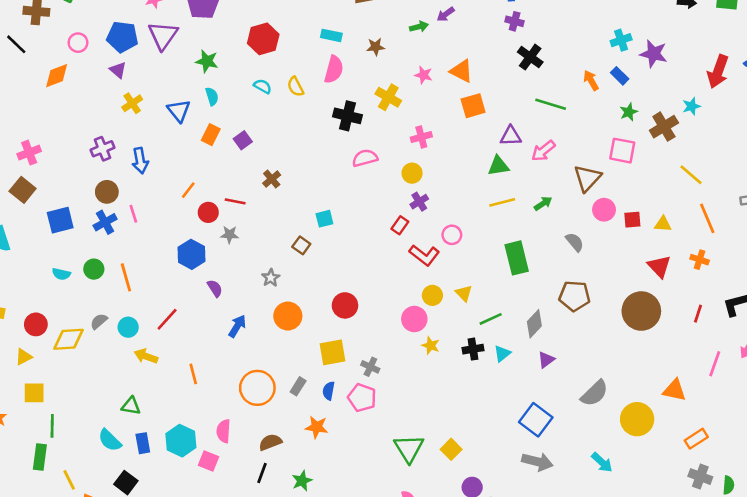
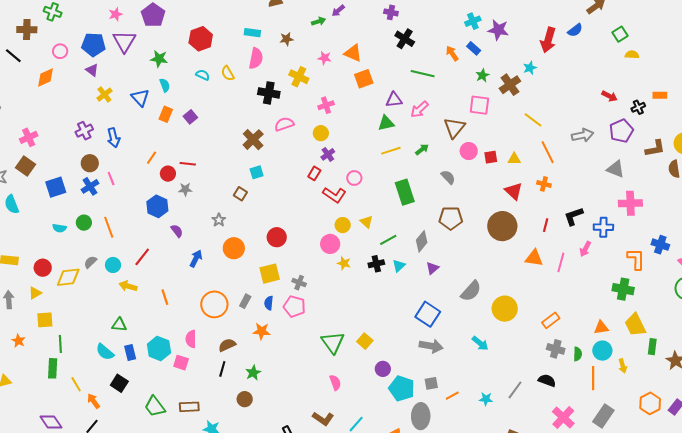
brown cross: (272, 179) -> (253, 140), moved, size x1.5
orange triangle: (674, 390) -> (534, 258), moved

